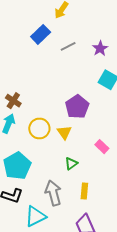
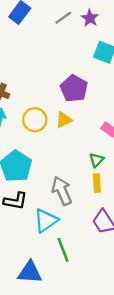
gray line: (68, 46) -> (63, 18), moved
yellow triangle: (64, 132) -> (64, 120), turned 49
green triangle: (71, 164) -> (96, 160), moved

